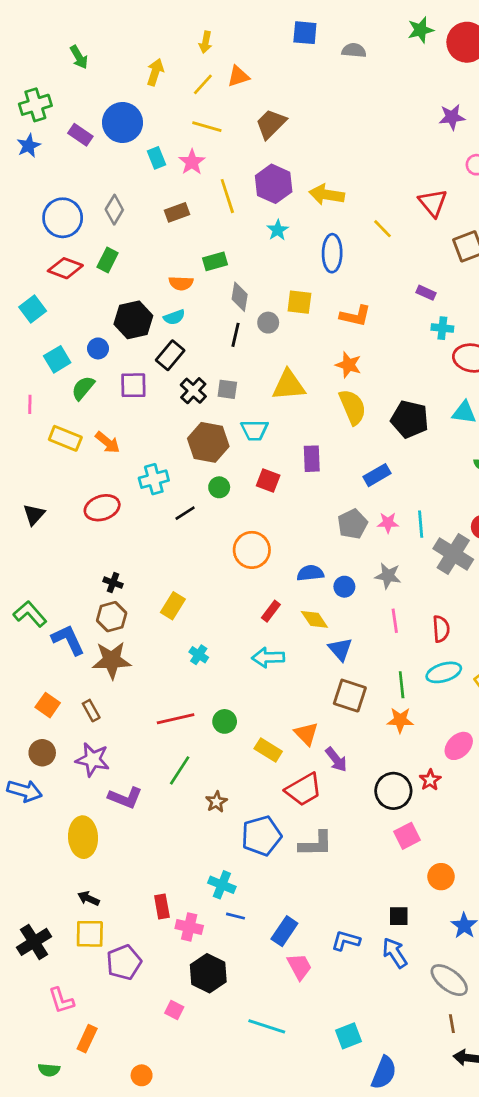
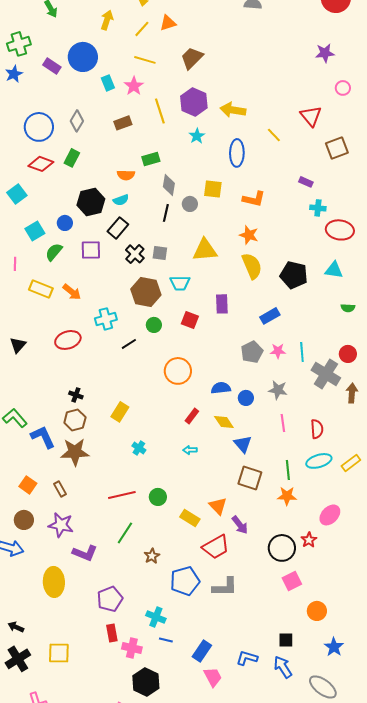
cyan arrow: (268, 657) -> (190, 450), size x0.6
black arrow: (88, 898) -> (16, 627), moved
purple pentagon: (124, 962) -> (110, 599), moved

